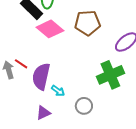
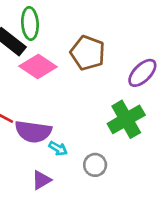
brown pentagon: (87, 23) -> (88, 53), turned 30
purple semicircle: (41, 76) -> (33, 132), turned -88

